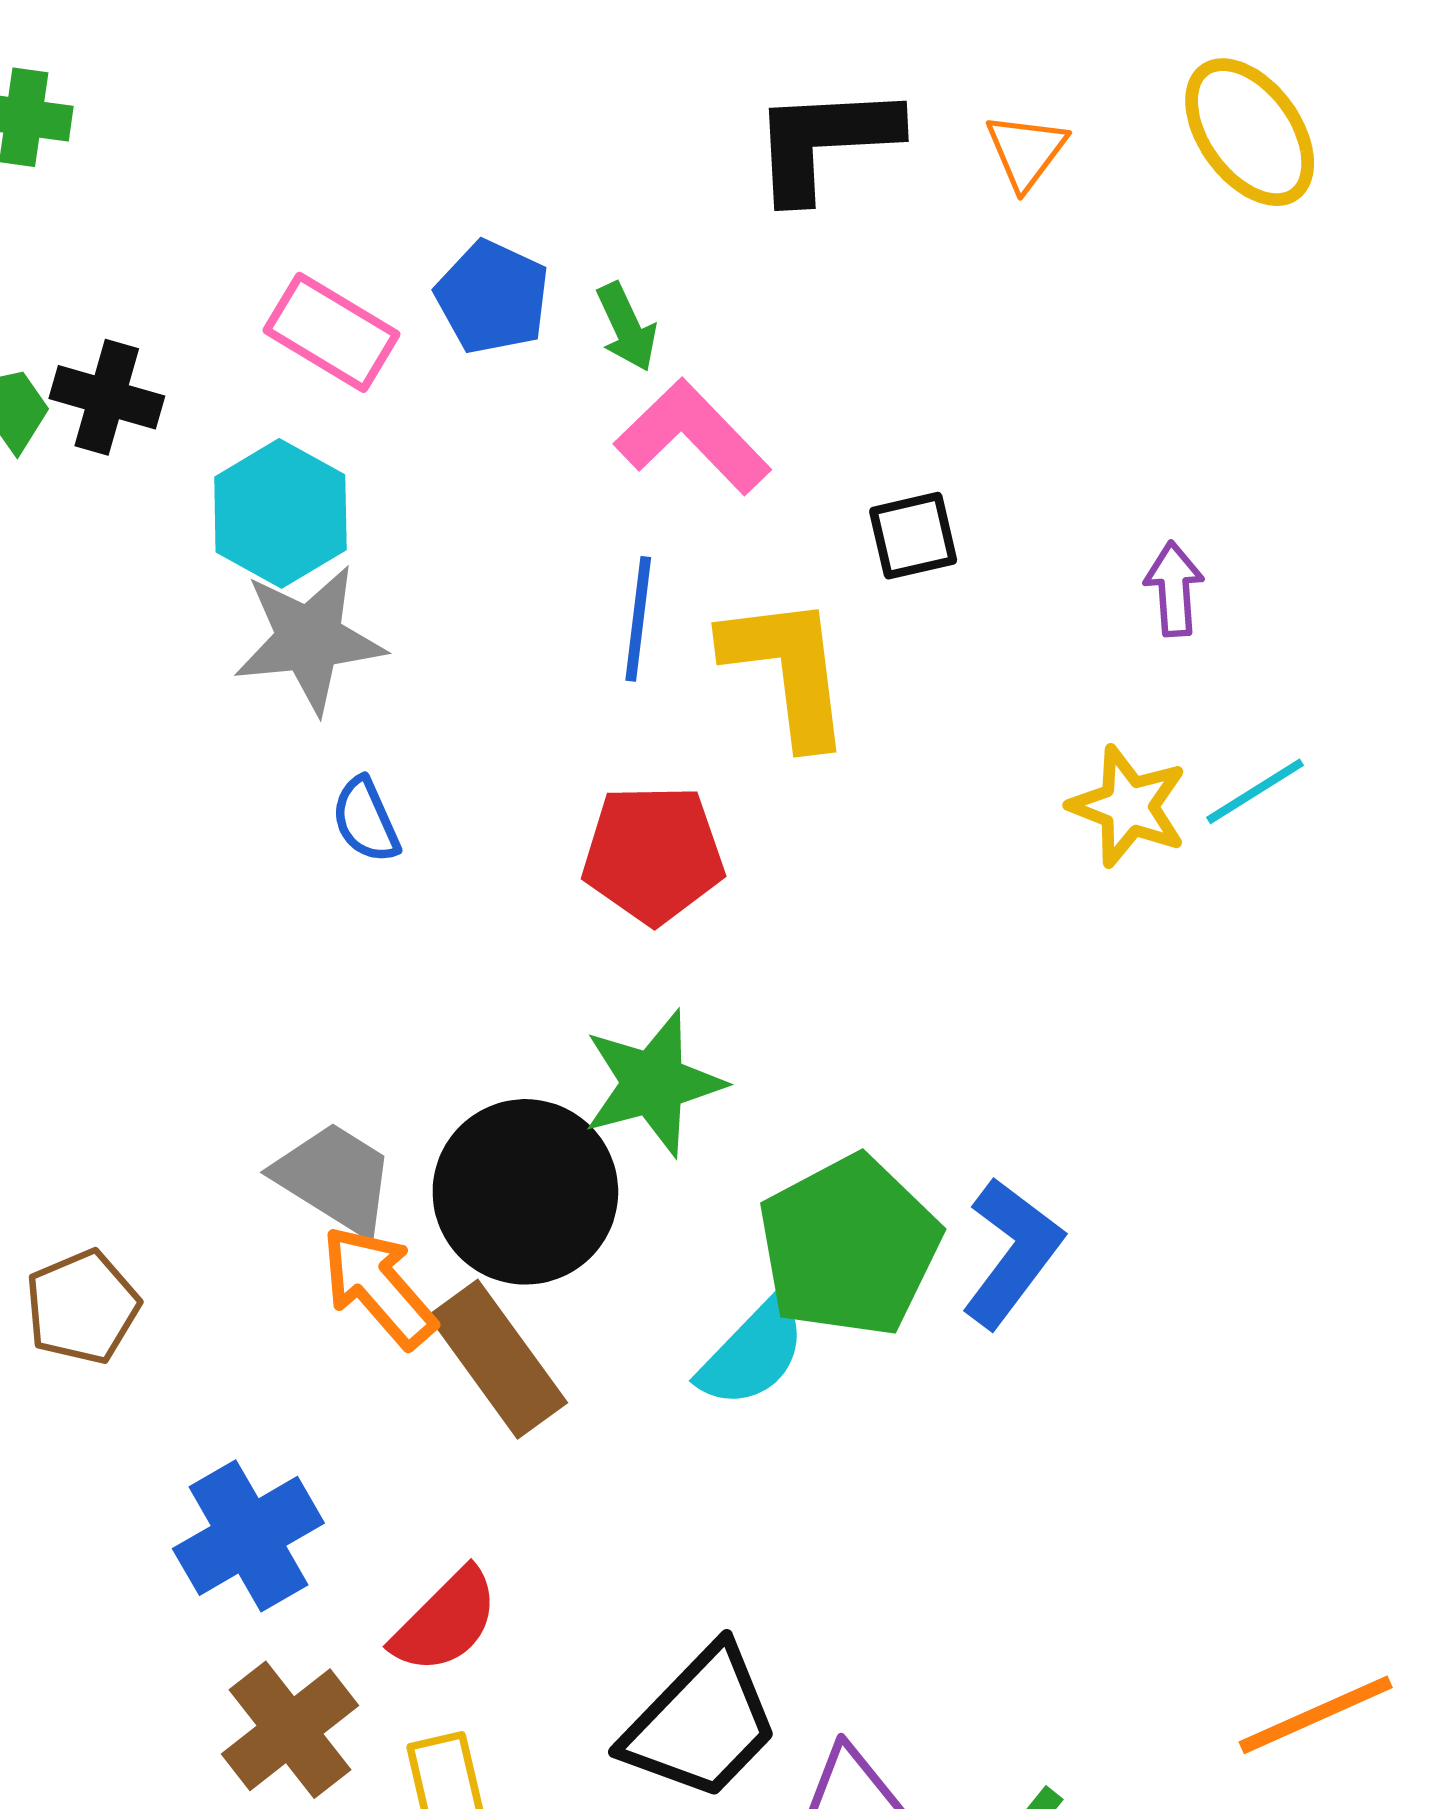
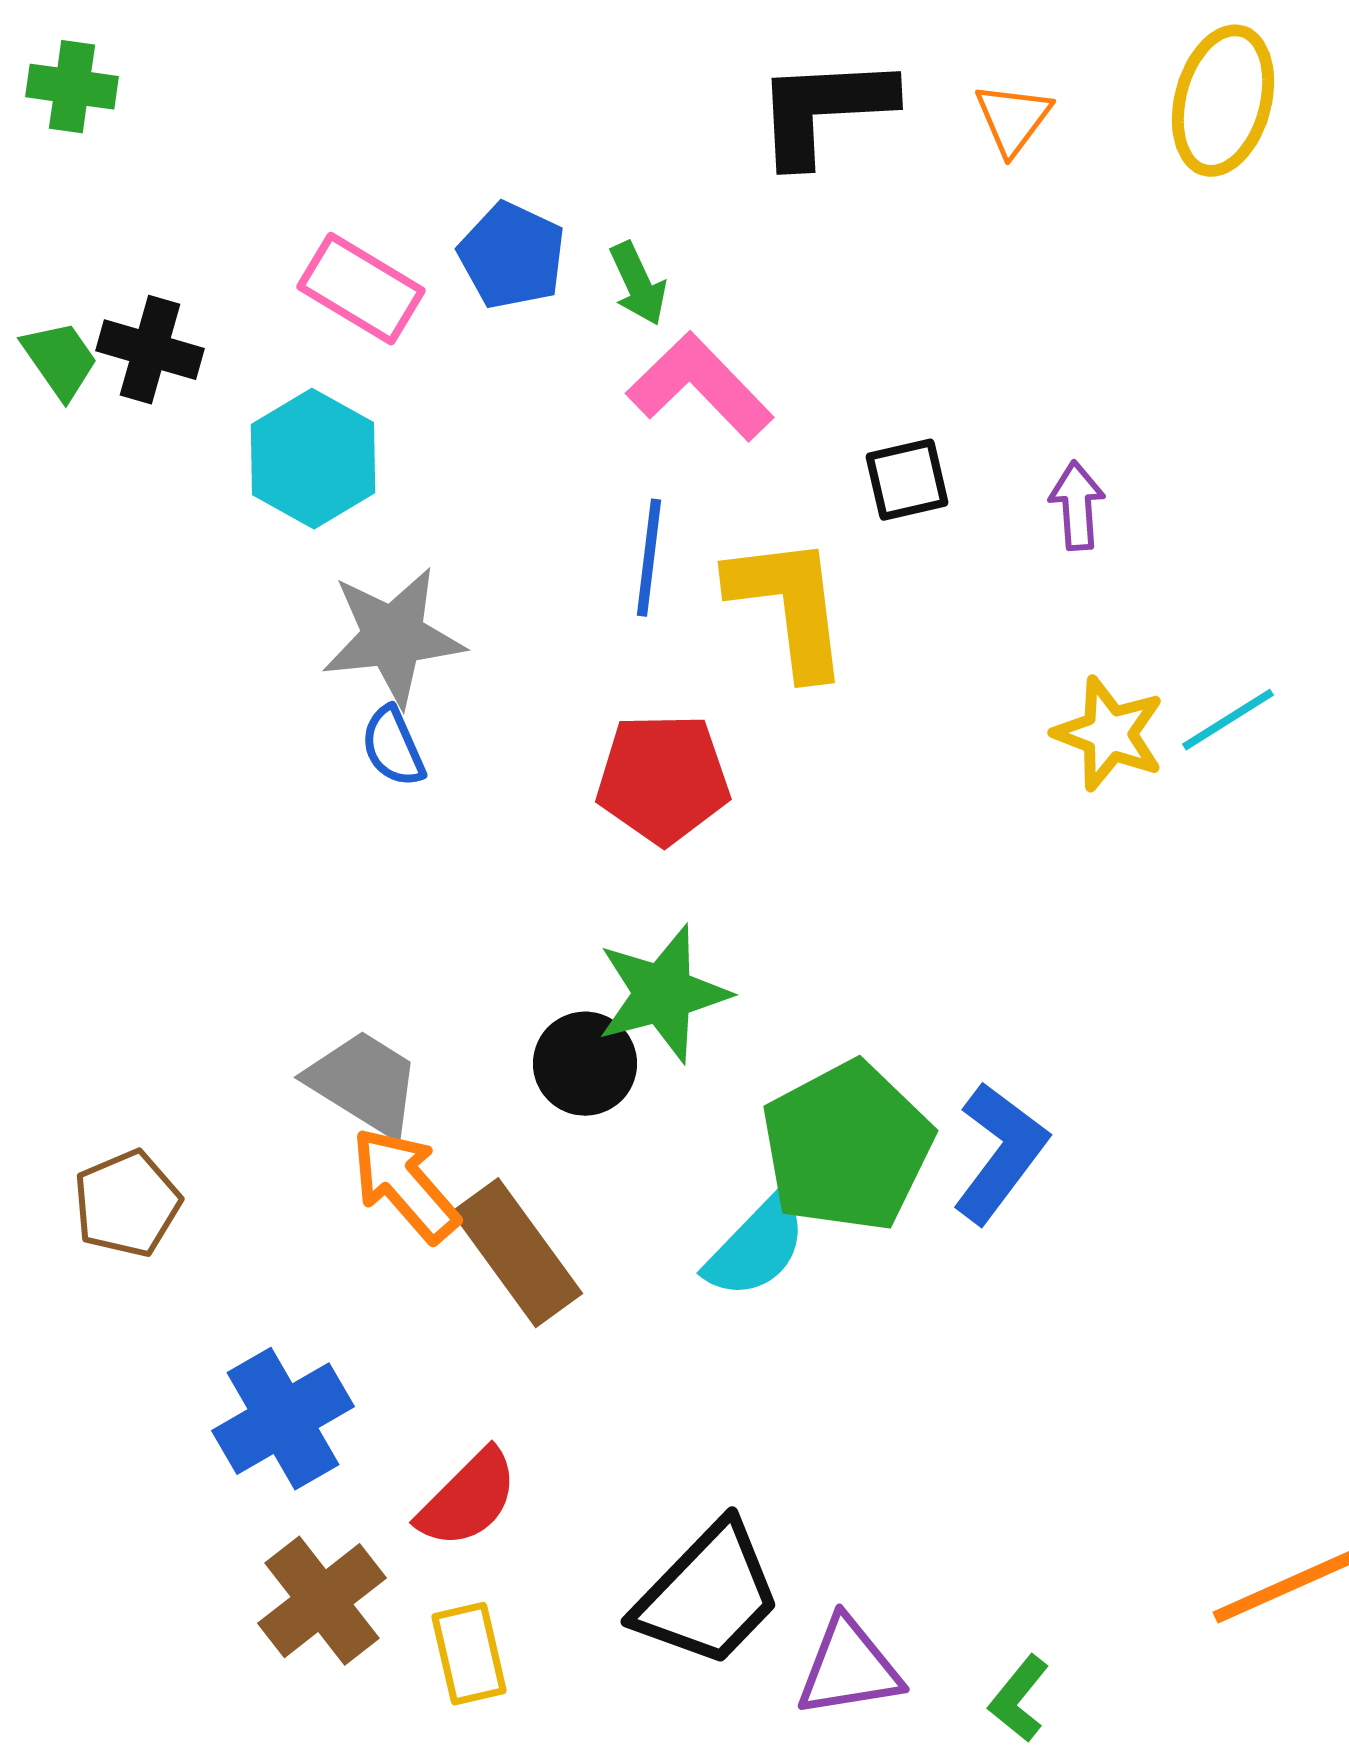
yellow ellipse: (1250, 132) -> (1223, 101), turned 51
purple arrow: (1174, 589) -> (1077, 506), moved
gray star: (309, 639) -> (393, 637), moved
black circle: (525, 1192) -> (585, 1064), moved, size x0.6

